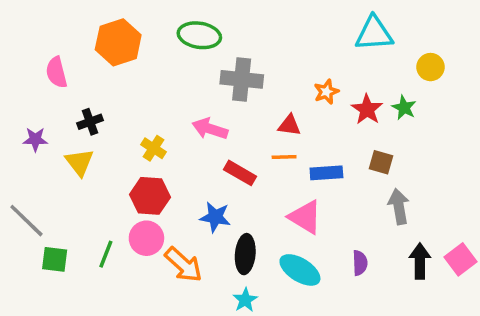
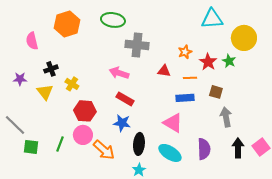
yellow circle: (430, 67) -> (244, 38), size x1.6
yellow cross: (153, 148) -> (72, 84), moved
orange line: (284, 157) -> (190, 78), moved
red rectangle: (240, 173) -> (125, 99), moved
purple semicircle: (360, 263) -> (204, 149), size x1.5

